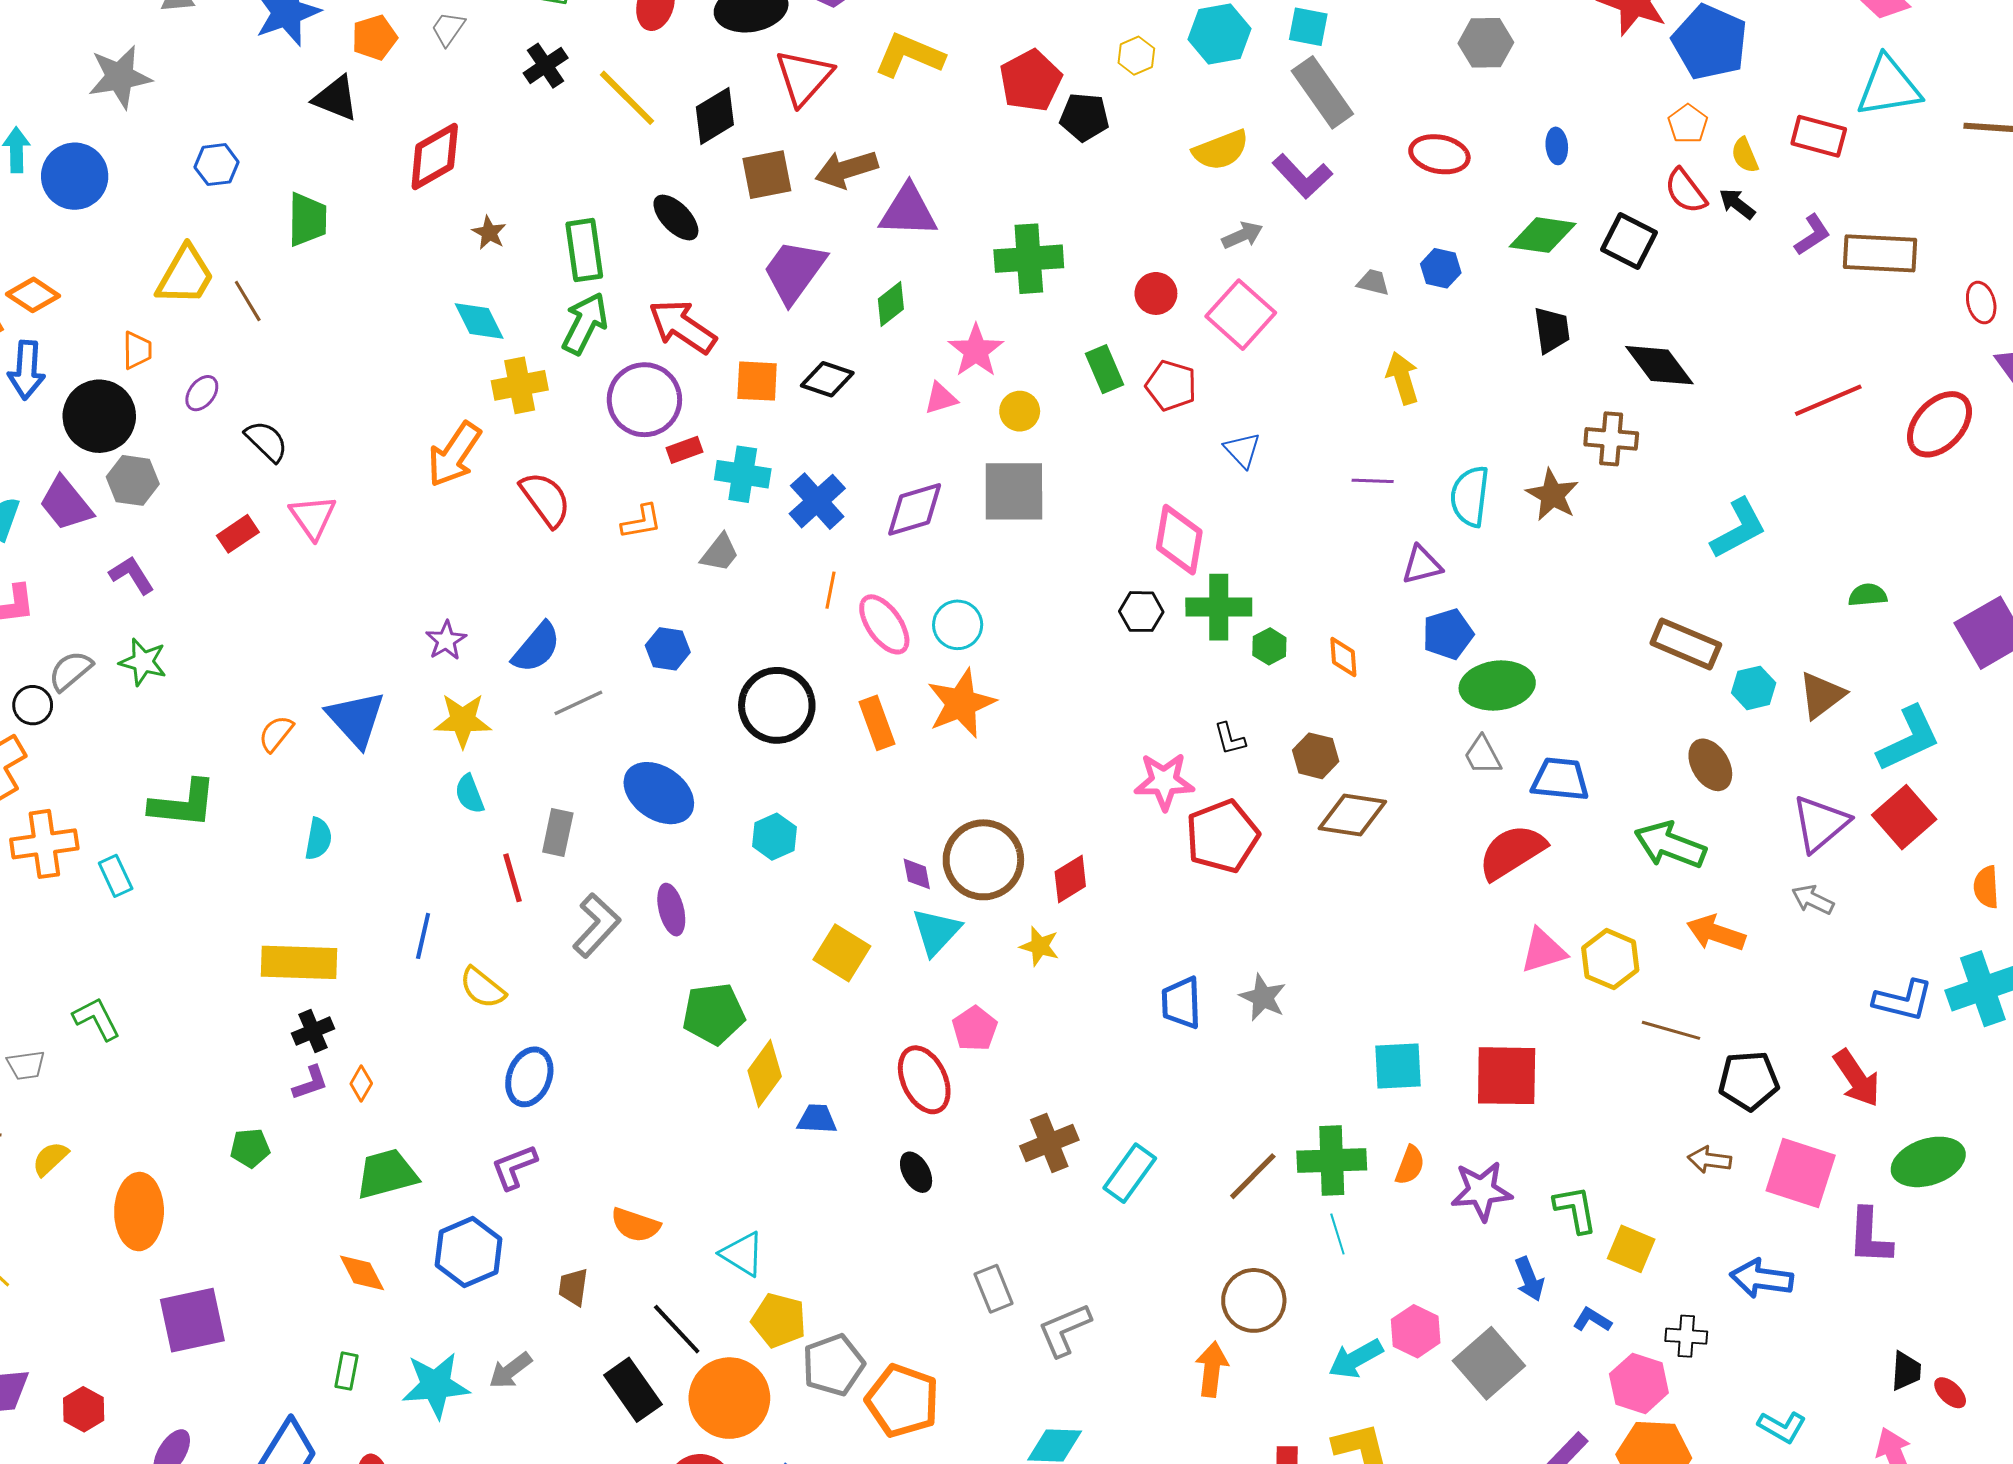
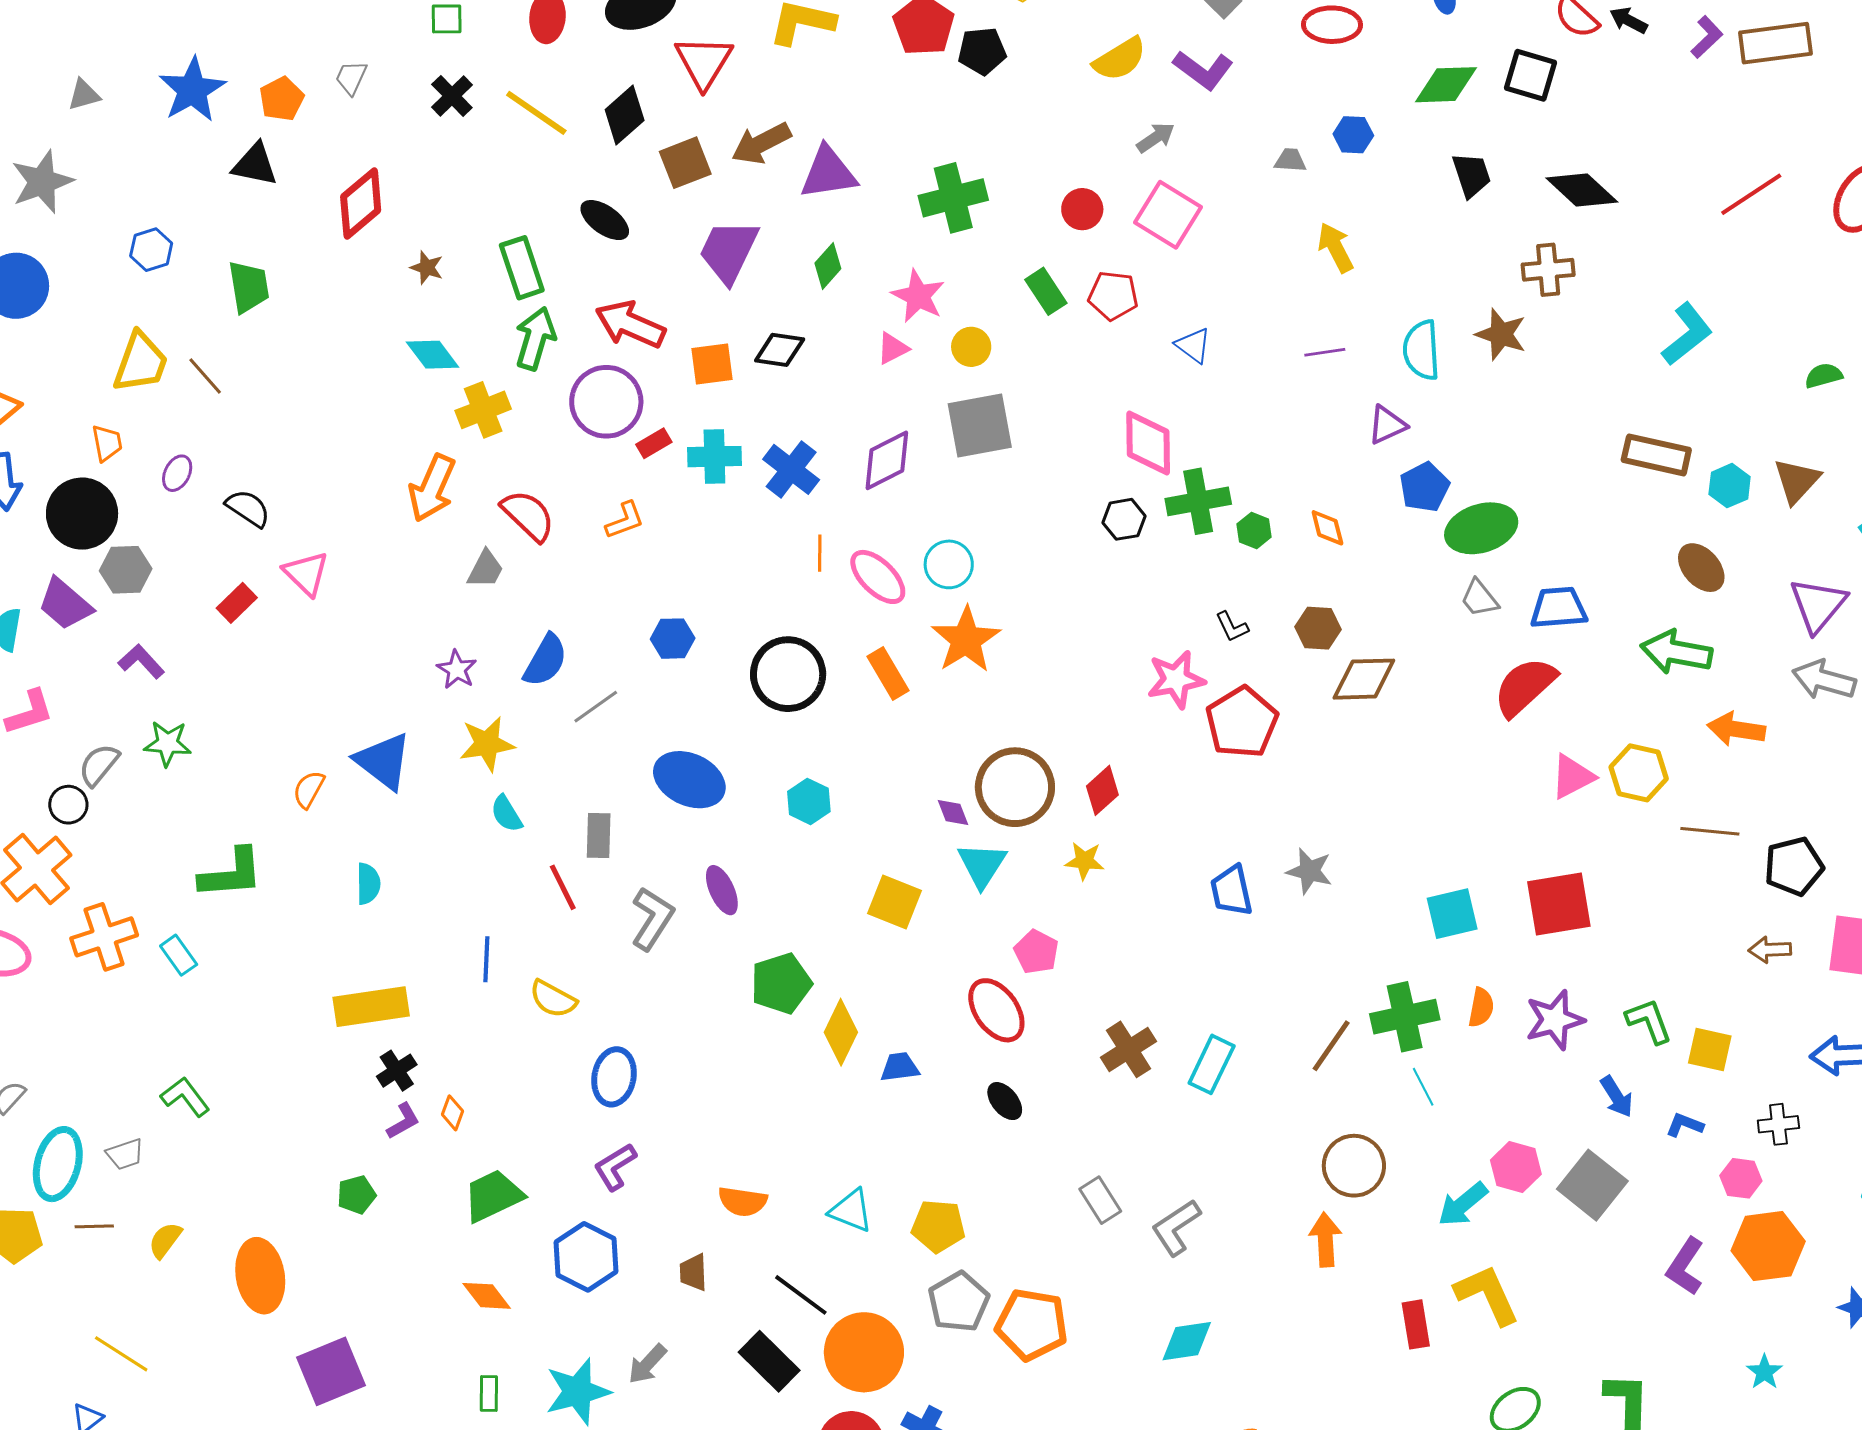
gray trapezoid: (720, 553) -> (485, 569), moved
gray arrow: (1813, 900) -> (1824, 680), size x1.5
yellow pentagon: (779, 1320) -> (938, 1226), moved
pink hexagon: (1639, 1383) -> (1741, 1178), size x0.7

